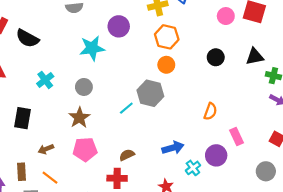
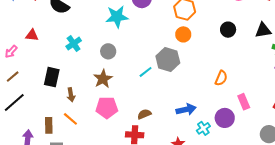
brown arrow: (46, 149) -> (71, 95), moved, turned -80
orange line: (50, 178) -> (70, 119), moved

